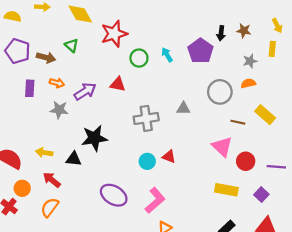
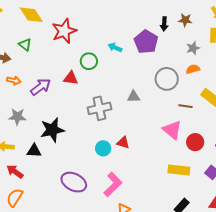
cyan arrow: (167, 55) -> (115, 47), turned -32
green circle: (139, 58) -> (89, 61), moved
gray star: (59, 110) -> (17, 117), moved

